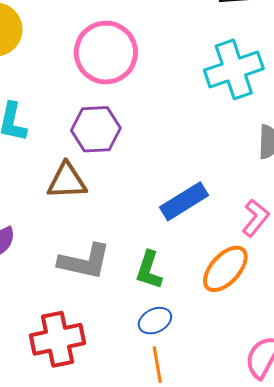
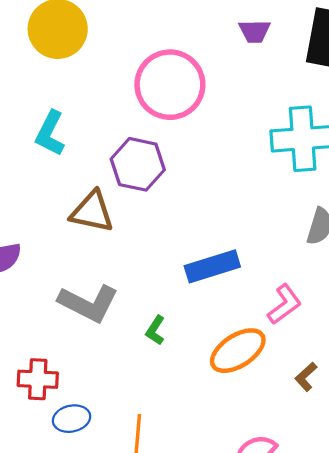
green L-shape: (149, 270) -> (155, 330), size x0.7
blue ellipse: (155, 321) -> (72, 419), moved
red cross: (57, 339) -> (38, 379), size x0.7

